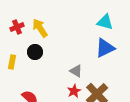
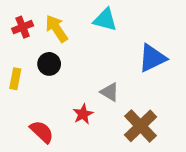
cyan triangle: (105, 22) -> (105, 20), moved
red star: (74, 91) -> (83, 114), moved

